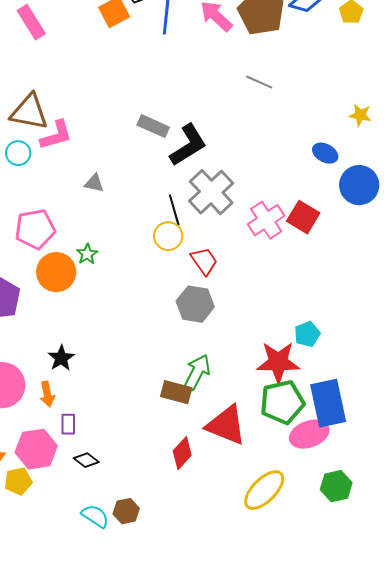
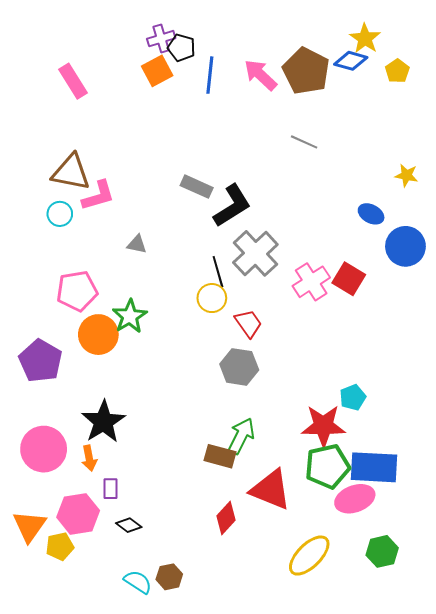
green star: (87, 254) -> (130, 316), size x1.6
black star: (61, 358) -> (103, 422), size x1.6
blue rectangle: (328, 403) -> (374, 467), turned -75

